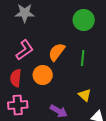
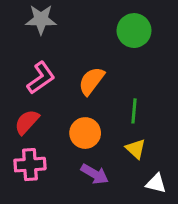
green line: (83, 58) -> (134, 111), moved
orange circle: (43, 75) -> (85, 133), moved
red semicircle: (16, 78) -> (27, 122), turned 36

